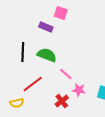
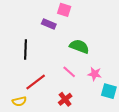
green semicircle: (47, 55) -> (79, 46), moved
pink star: (79, 90) -> (95, 74), moved

